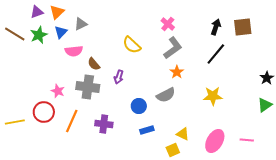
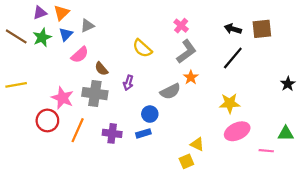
black arrow: (216, 27) -> (233, 29), turned -91
pink semicircle: (74, 51) -> (80, 55), turned -36
pink star: (58, 91) -> (63, 98), size x1.5
gray semicircle: (166, 95) -> (170, 91), moved
green triangle: (265, 105) -> (286, 133), moved, turned 35
yellow line: (15, 122) -> (16, 85), moved
blue rectangle: (147, 130) -> (143, 133), moved
pink ellipse: (215, 141) -> (237, 131), moved, turned 35

